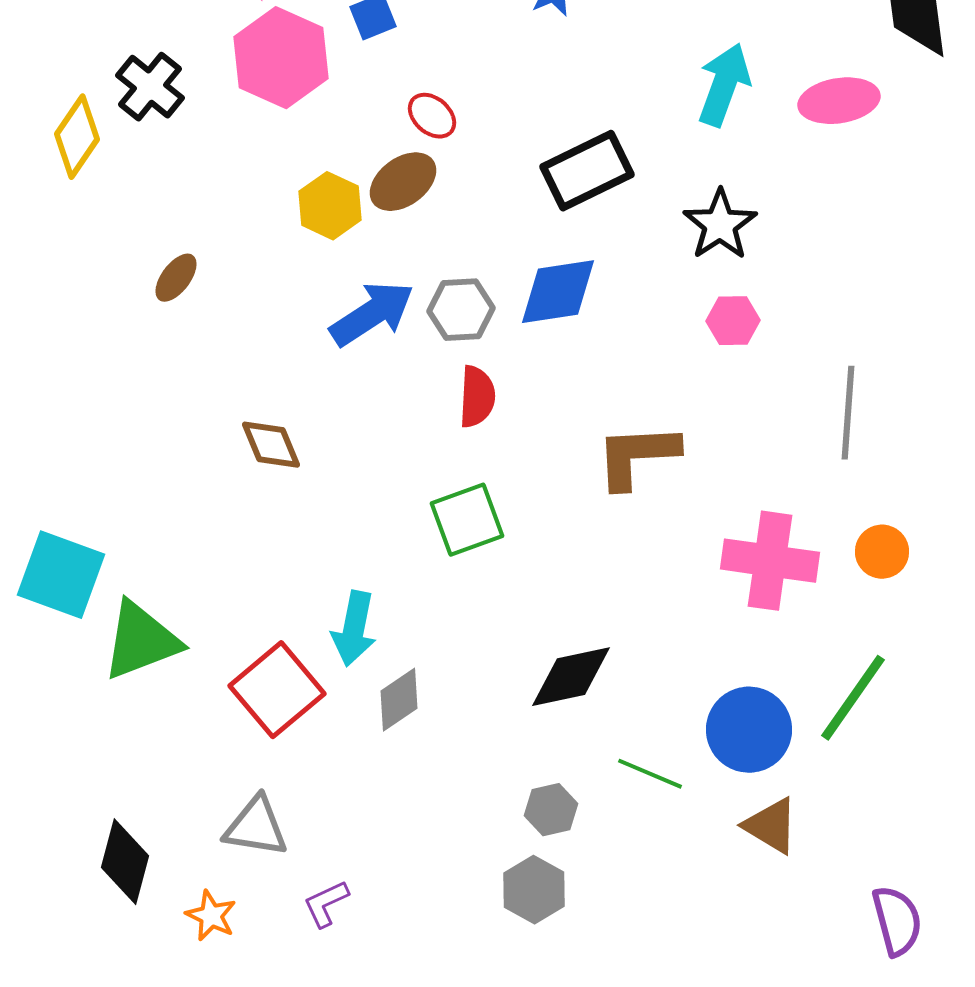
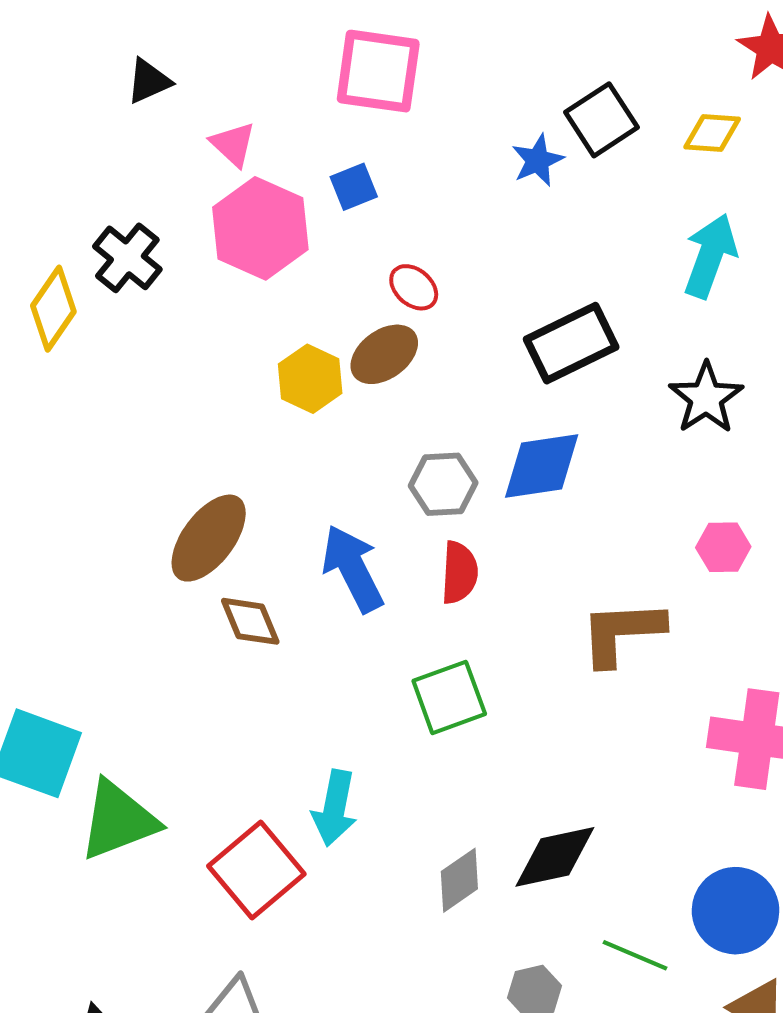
brown ellipse: (176, 278) -> (209, 538), moved, size x1.8
blue arrow: (372, 314) -> (353, 569), moved, turned -84
pink hexagon: (733, 321) -> (723, 547), moved
gray diamond: (399, 700) -> (459, 880), moved

